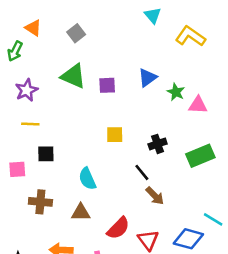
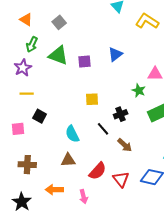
green arrow: (15, 51) -> (32, 44), moved
green star: (176, 92) -> (139, 90), moved
black cross: (158, 144) -> (121, 114), moved
black square: (46, 154) -> (40, 116), turned 32
black line: (142, 172) -> (103, 129), moved
brown cross: (40, 202) -> (27, 165), moved

